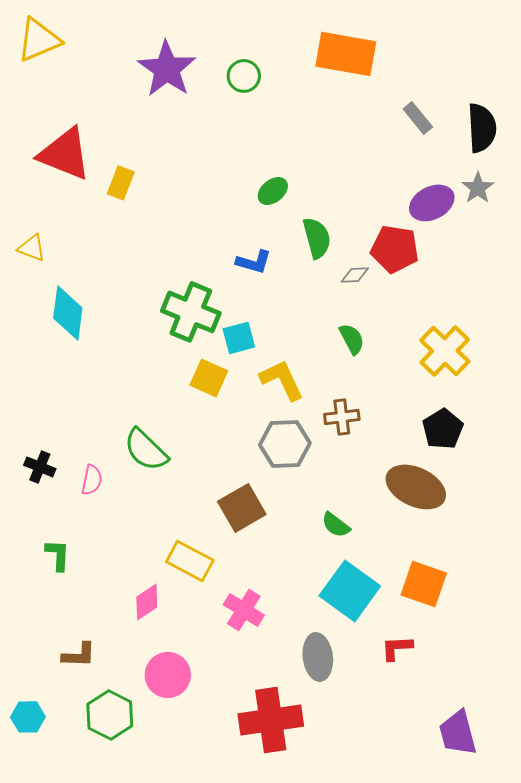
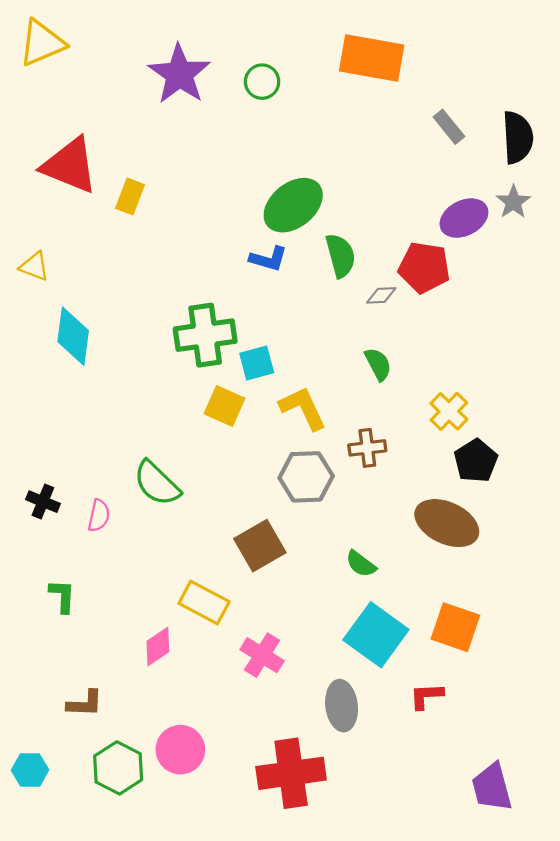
green ellipse: (273, 191) -> (293, 205), size x1.8
blue L-shape: (254, 262) -> (268, 259), moved
green cross: (191, 312) -> (205, 335), turned -30
yellow cross: (445, 351) -> (449, 411), moved, size x0.7
pink circle: (168, 675) -> (180, 750), moved

